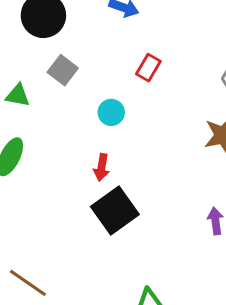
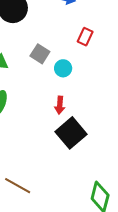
gray square: (63, 70) -> (40, 54), moved

